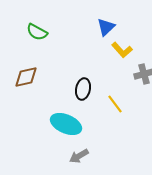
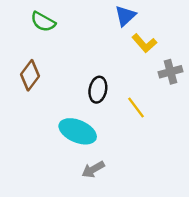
brown diamond: (26, 77) -> (30, 75), turned -40

